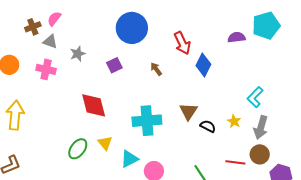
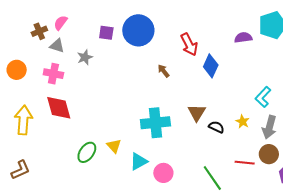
purple square: (114, 65) -> (106, 33), moved, turned 35
red diamond: (94, 105) -> (59, 108), moved

